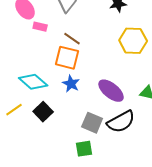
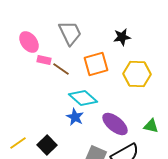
brown line: (72, 39) -> (61, 69), moved
orange square: (67, 58) -> (96, 64), moved, turned -30
cyan diamond: (33, 82) -> (83, 98), moved

